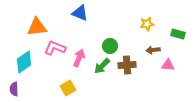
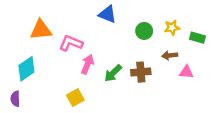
blue triangle: (80, 13) -> (108, 14), moved
yellow star: (147, 24) -> (172, 28), moved
green circle: (110, 46) -> (144, 31), moved
pink L-shape: (55, 48) -> (71, 43), moved

